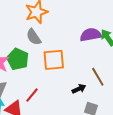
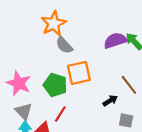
gray semicircle: (34, 37) -> (64, 45), moved
green pentagon: (18, 59) -> (55, 85), moved

